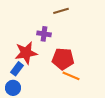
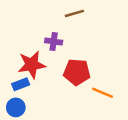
blue rectangle: (17, 69) -> (21, 84), turned 32
orange line: (71, 76) -> (102, 93), moved

